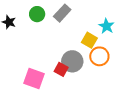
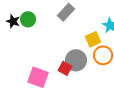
green circle: (37, 14) -> (28, 19), moved
yellow square: (89, 40) -> (93, 39), turned 35

